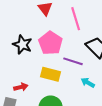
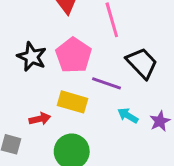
red arrow: (21, 87) -> (40, 119), moved

